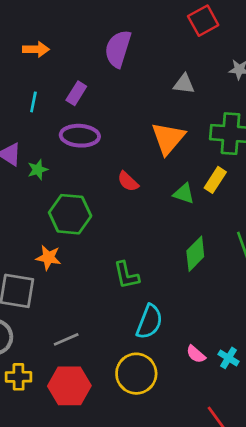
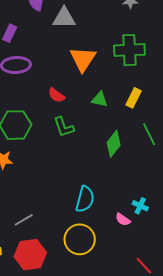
gray triangle: (184, 84) -> (64, 18), moved, size x1.4
yellow rectangle: (215, 180) -> (134, 98), moved
green L-shape: (126, 275) -> (64, 127), moved
cyan cross: (229, 358) -> (140, 206), moved

